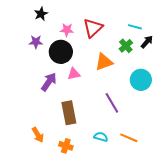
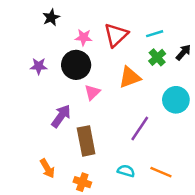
cyan line: (135, 27) -> (155, 34), moved, turned -32
purple star: (36, 42) -> (39, 66), moved
pink triangle: (74, 74) -> (92, 92), turned -32
purple arrow: (49, 82) -> (61, 116), moved
purple line: (112, 103) -> (140, 128), turned 65

